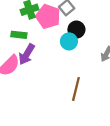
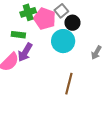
black circle: (76, 30) -> (72, 23), moved
cyan circle: (69, 41) -> (63, 41), size x1.5

